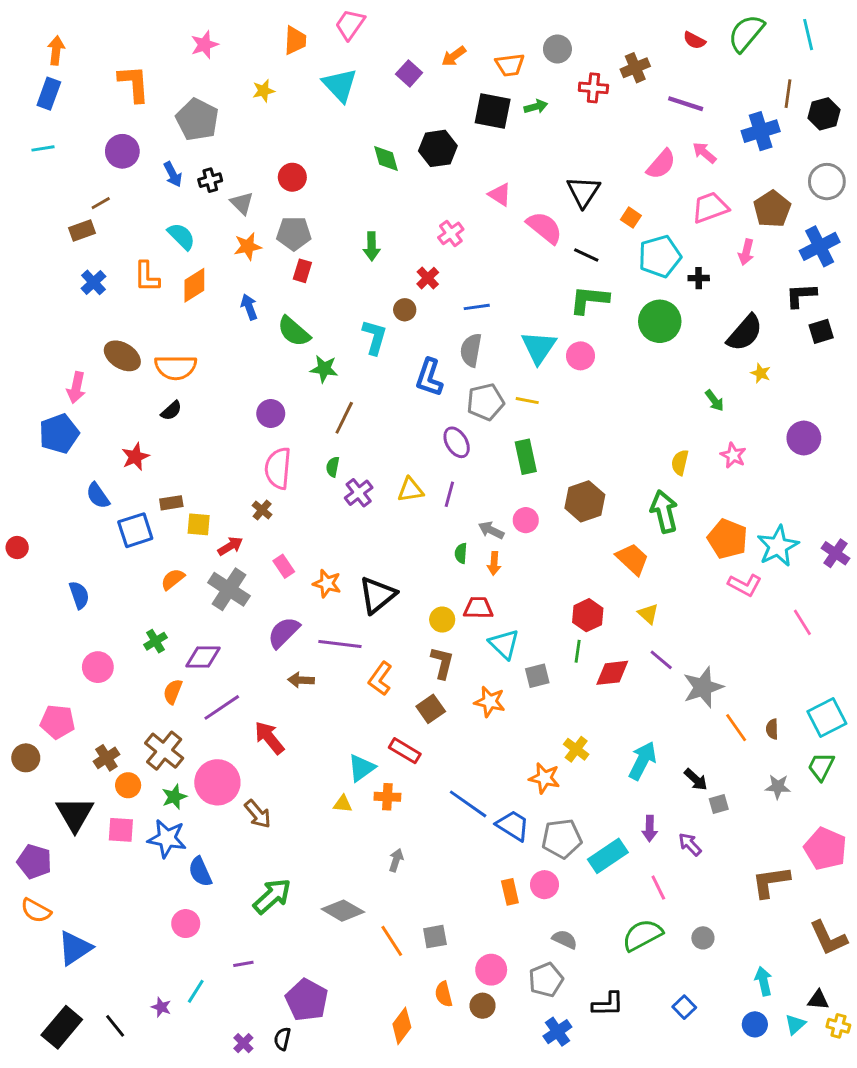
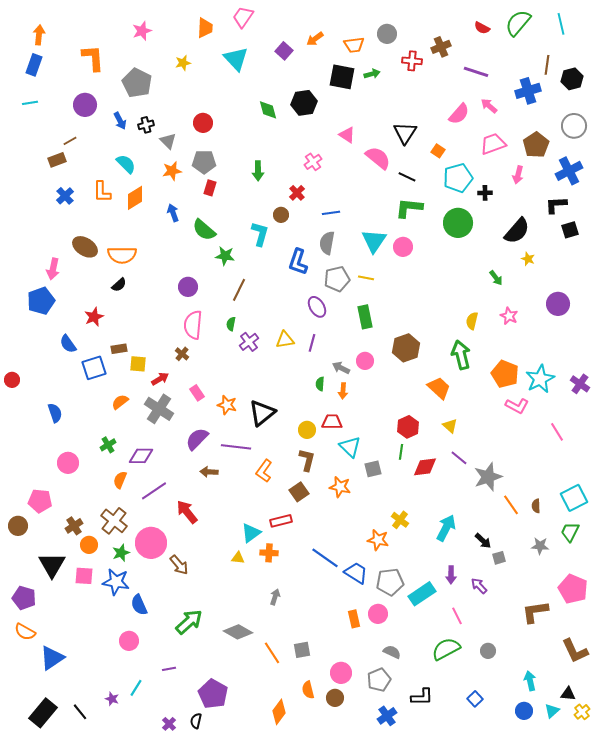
red rectangle: (405, 751) -> (281, 521), turned -45
yellow cross: (838, 1026) -> (582, 712), turned 35

